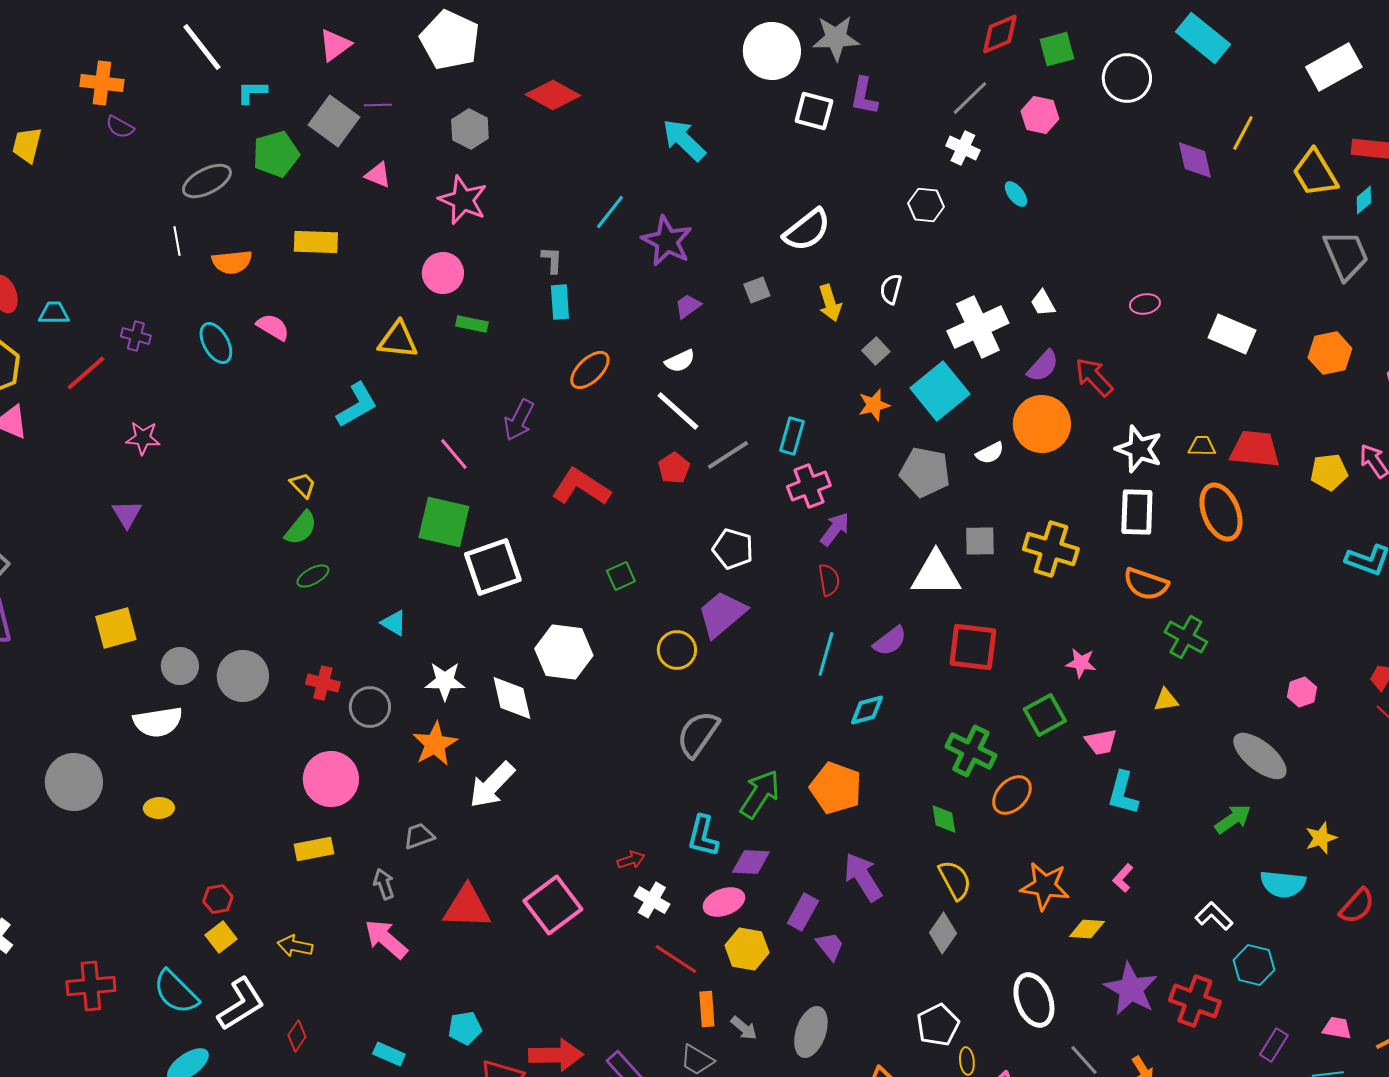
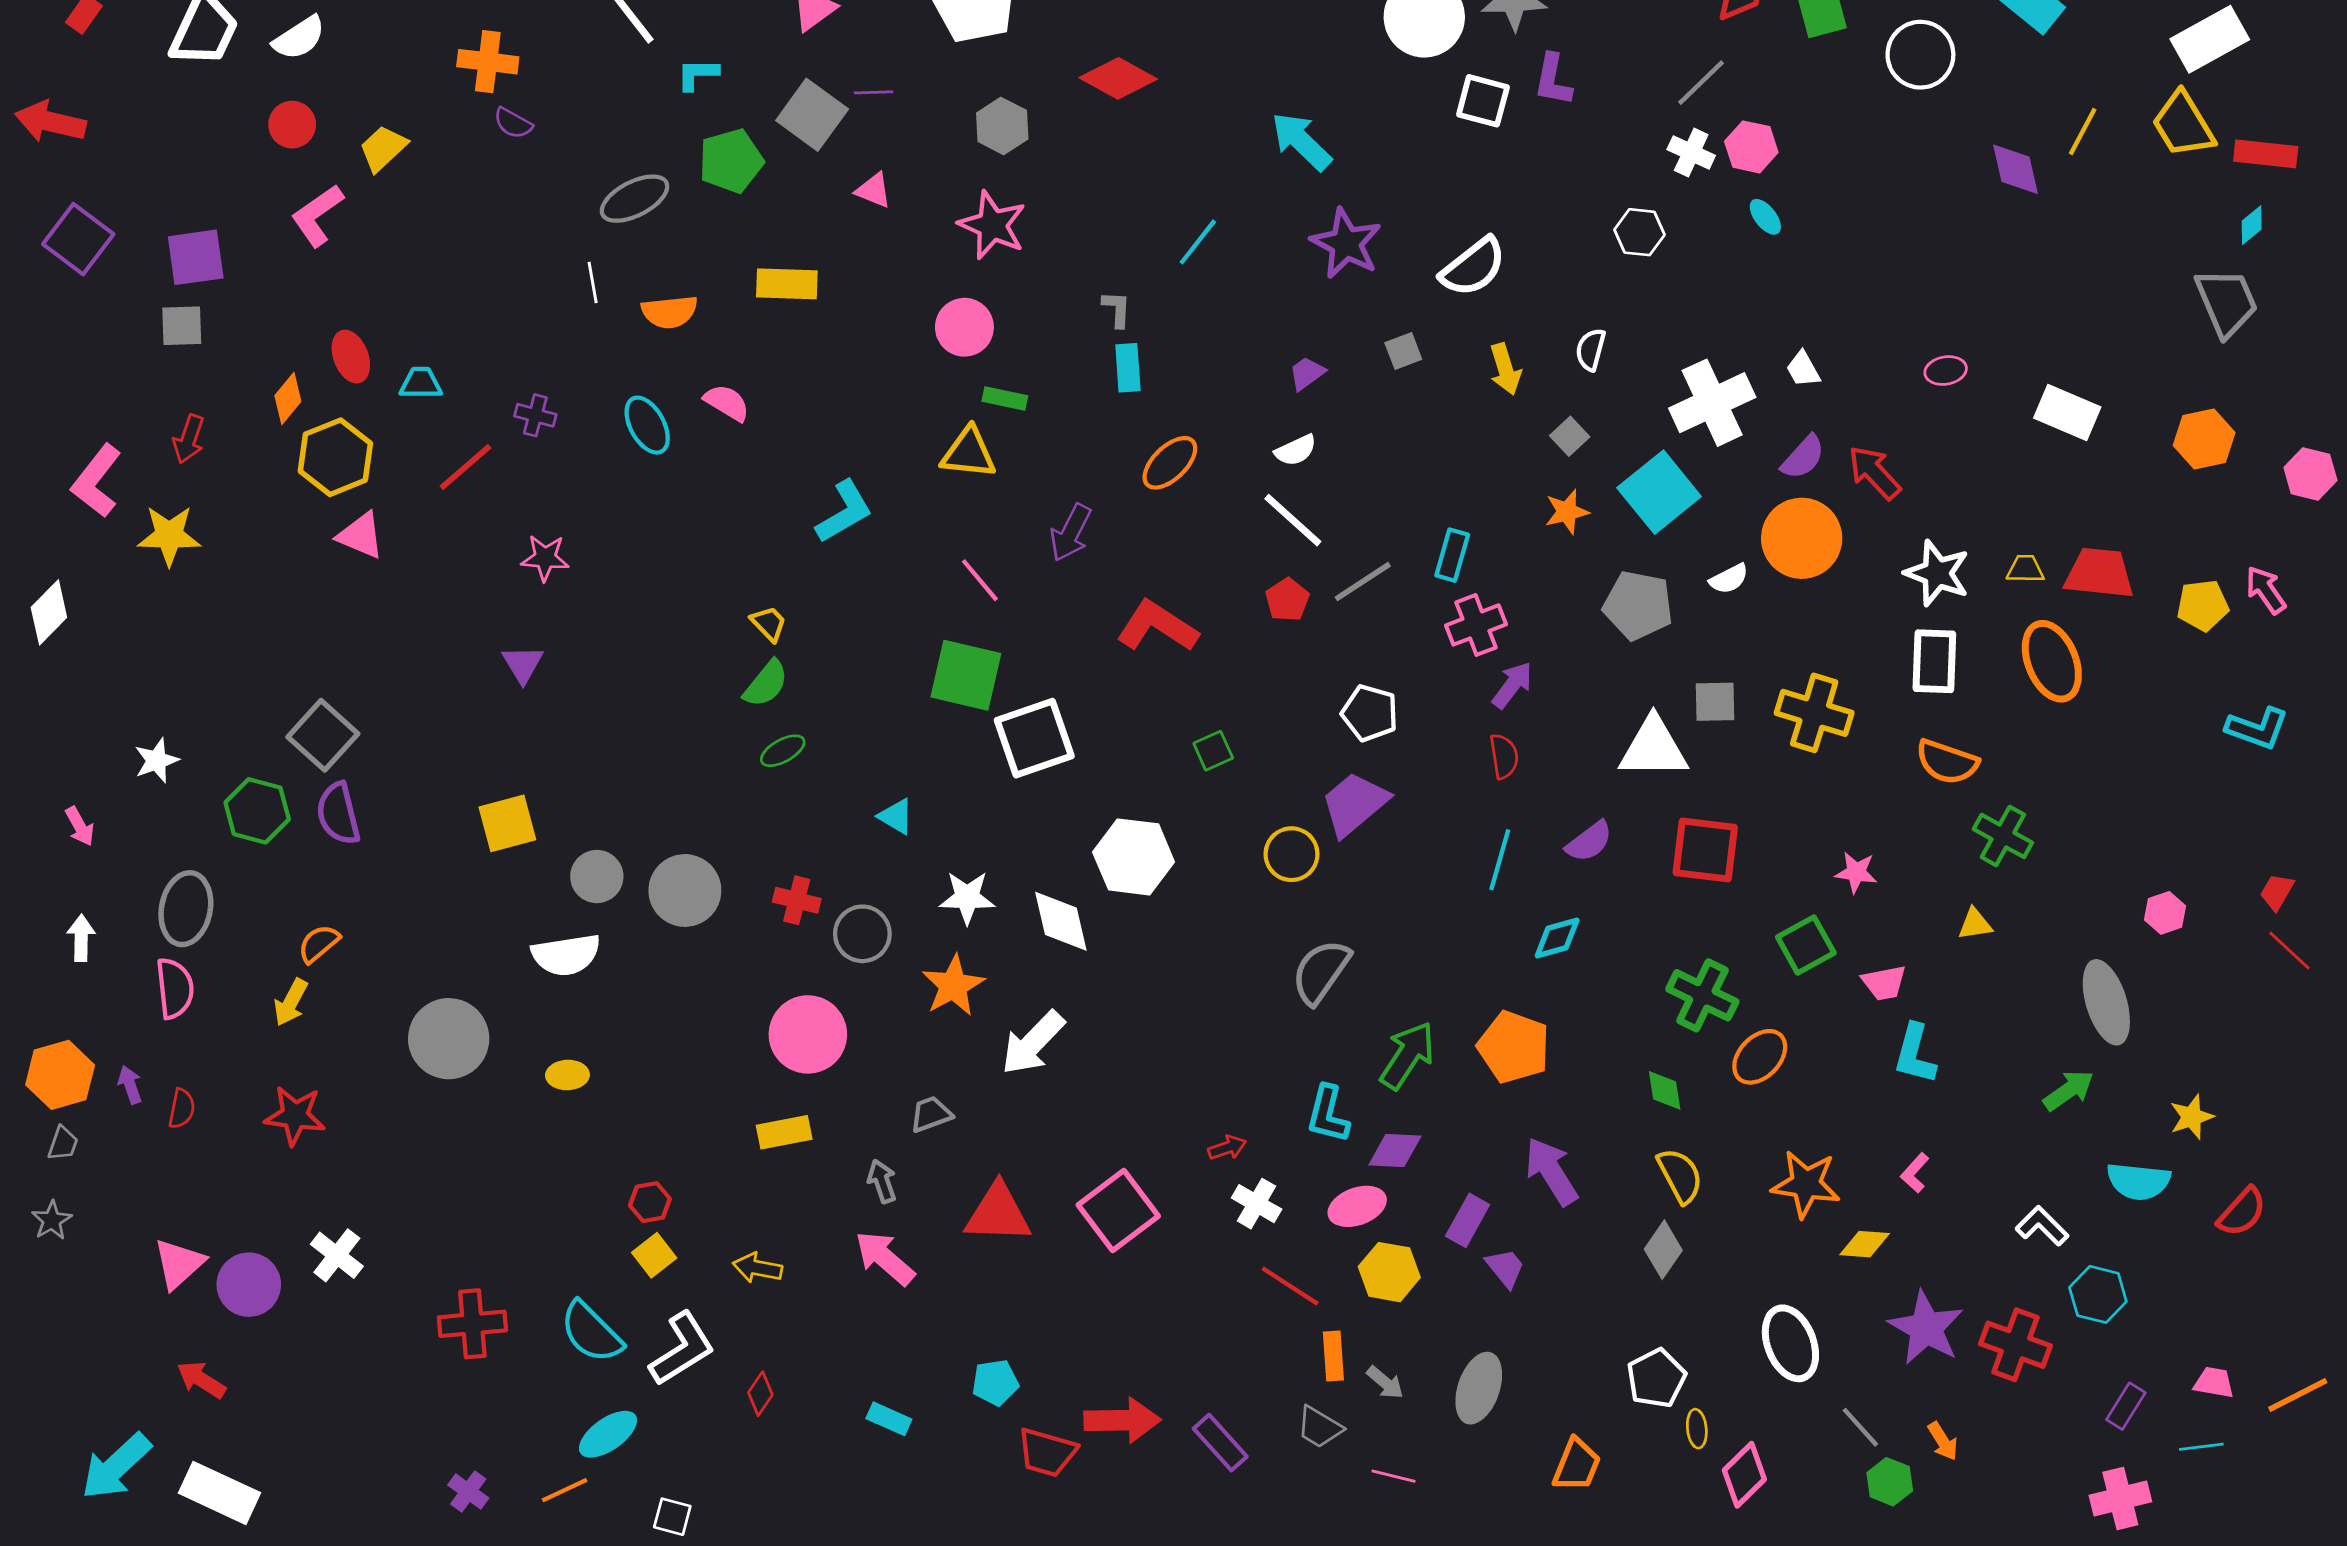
pink hexagon: (1040, 115) -> (1751, 147), moved
yellow trapezoid: (27, 145) -> (383, 148), turned 33
yellow trapezoid: (1315, 173) -> (2183, 125), moved
purple star: (667, 241) -> (1346, 243), moved
yellow triangle: (398, 340) -> (969, 453), moved
gray ellipse: (1260, 756) -> (2106, 1002), turned 34

